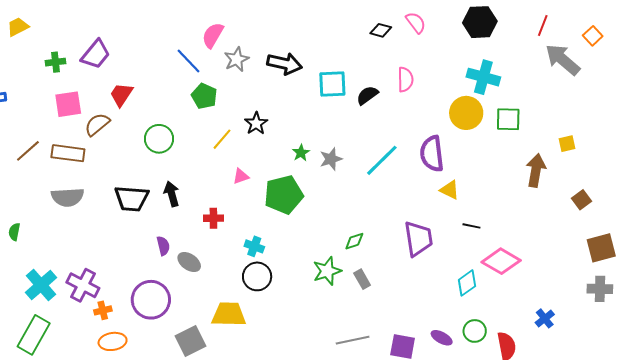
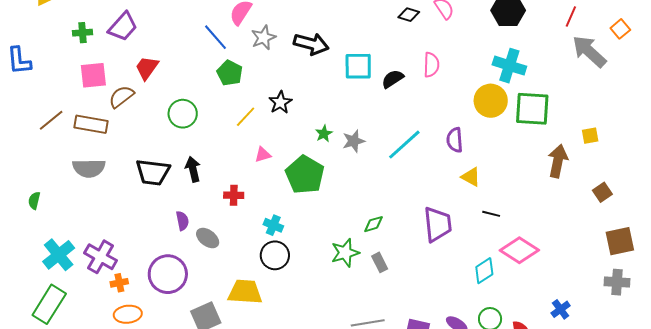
green square: (508, 119) -> (532, 109), size x1.4
purple semicircle: (432, 154) -> (455, 140), size x0.7
green pentagon: (284, 195) -> (305, 175), turned -30

